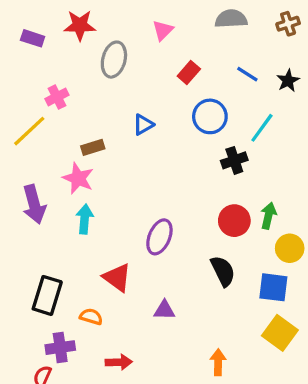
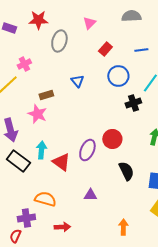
blue line: (247, 74) -> (141, 50), turned -40
blue triangle: (143, 125) -> (77, 81), turned -40
cyan arrow: (85, 219) -> (41, 150), moved
red circle: (234, 221) -> (112, 139), moved
red triangle: (117, 278) -> (61, 162), moved
black rectangle: (47, 295) -> (18, 161), moved, turned -70
orange semicircle: (91, 317) -> (45, 199), size x1.5

